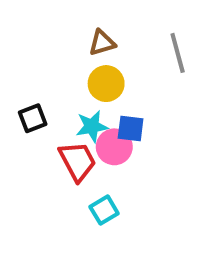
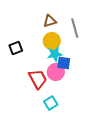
gray line: (178, 53) -> (75, 28), moved
black square: (33, 118) -> (16, 48), moved
cyan star: (92, 126) -> (55, 54), moved

